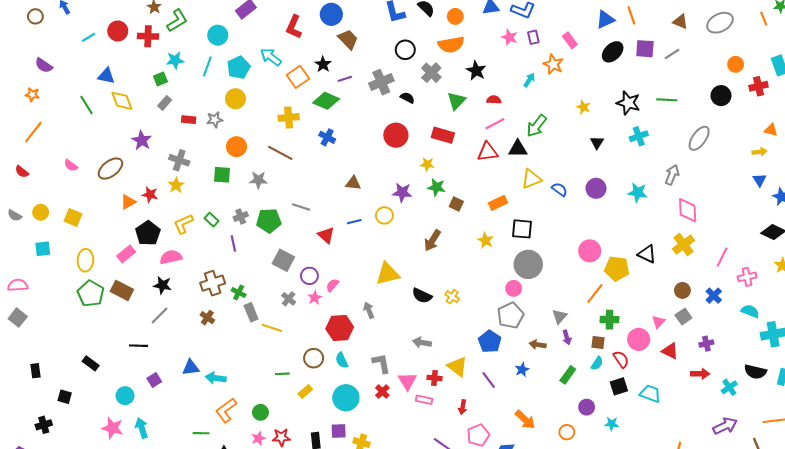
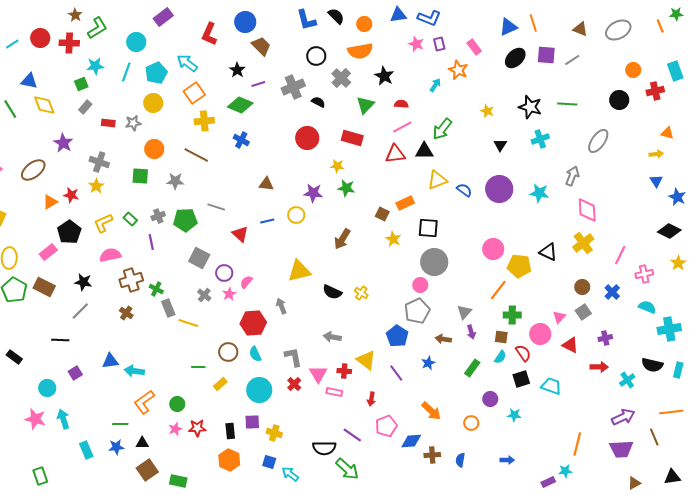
orange square: (298, 77) -> (194, 93), moved
purple circle: (596, 188) -> (499, 189), size x1.4
brown square: (456, 204) -> (382, 214), moved
pink semicircle: (171, 257) -> (110, 255), moved

